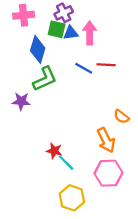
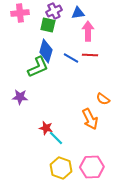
blue triangle: (71, 33) -> (78, 13), moved
pink arrow: (90, 33) -> (88, 31), moved
blue diamond: (38, 49) -> (46, 51), moved
purple star: (21, 101) -> (20, 97), moved
pink hexagon: (108, 173) -> (92, 167), moved

